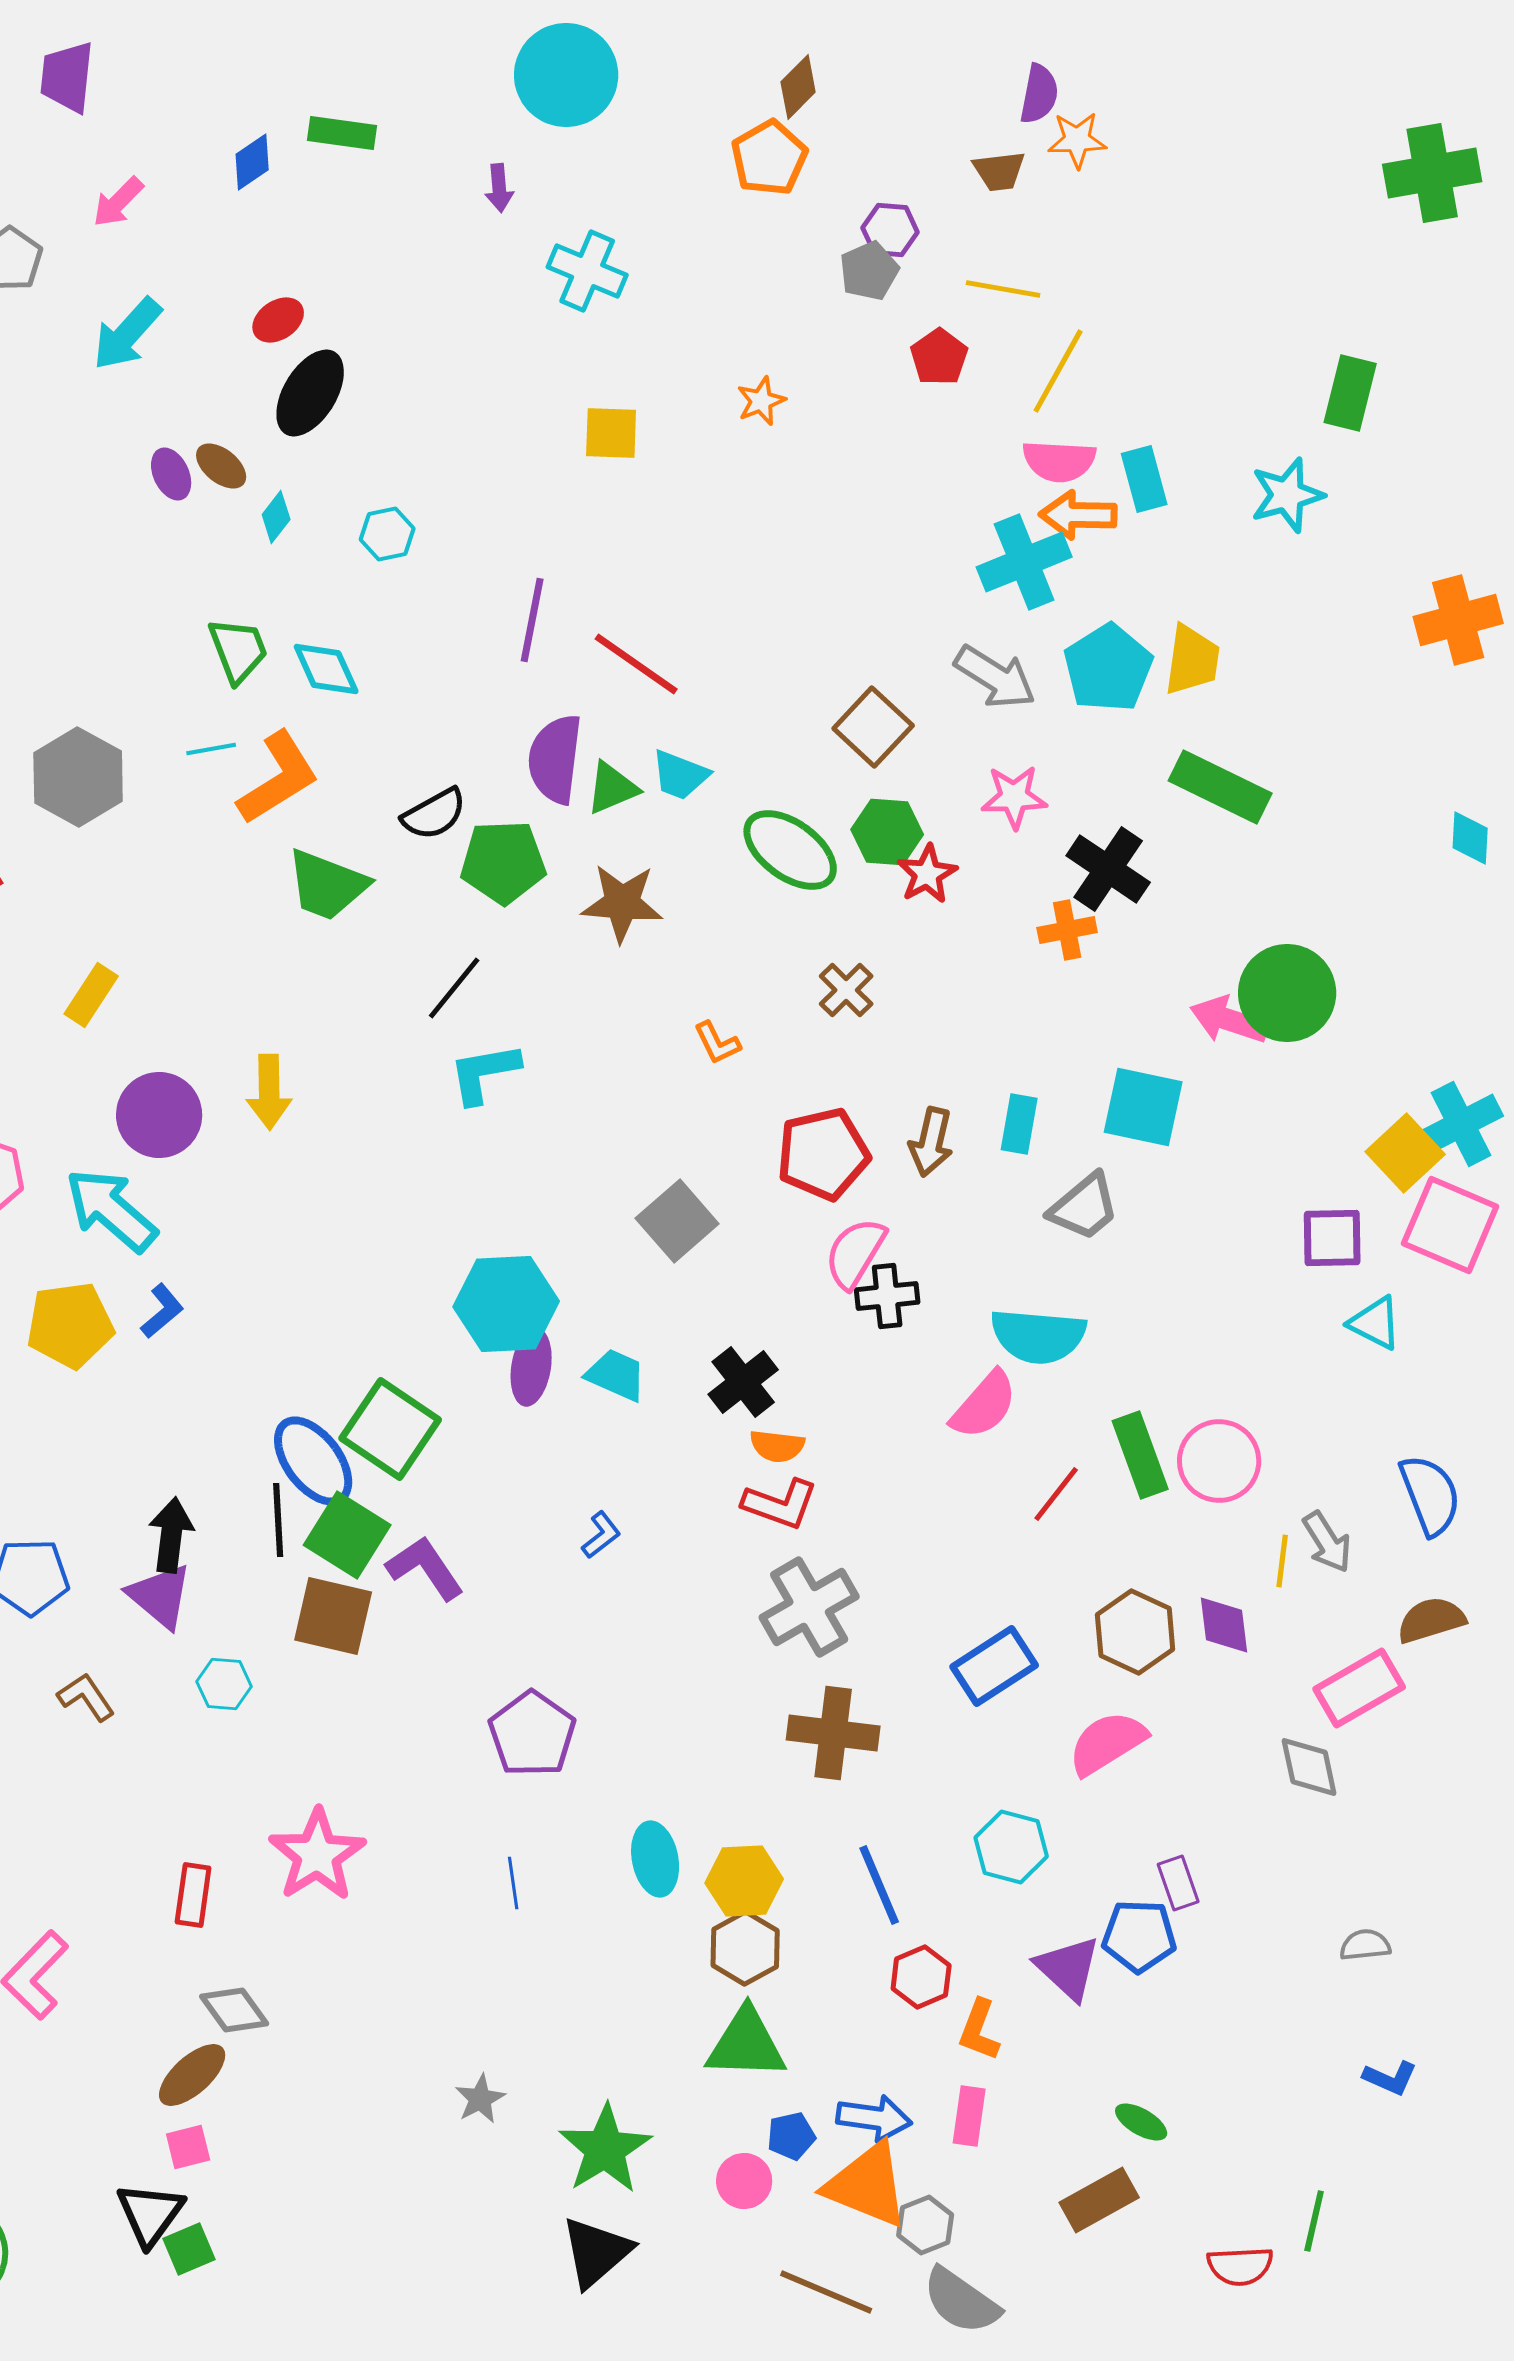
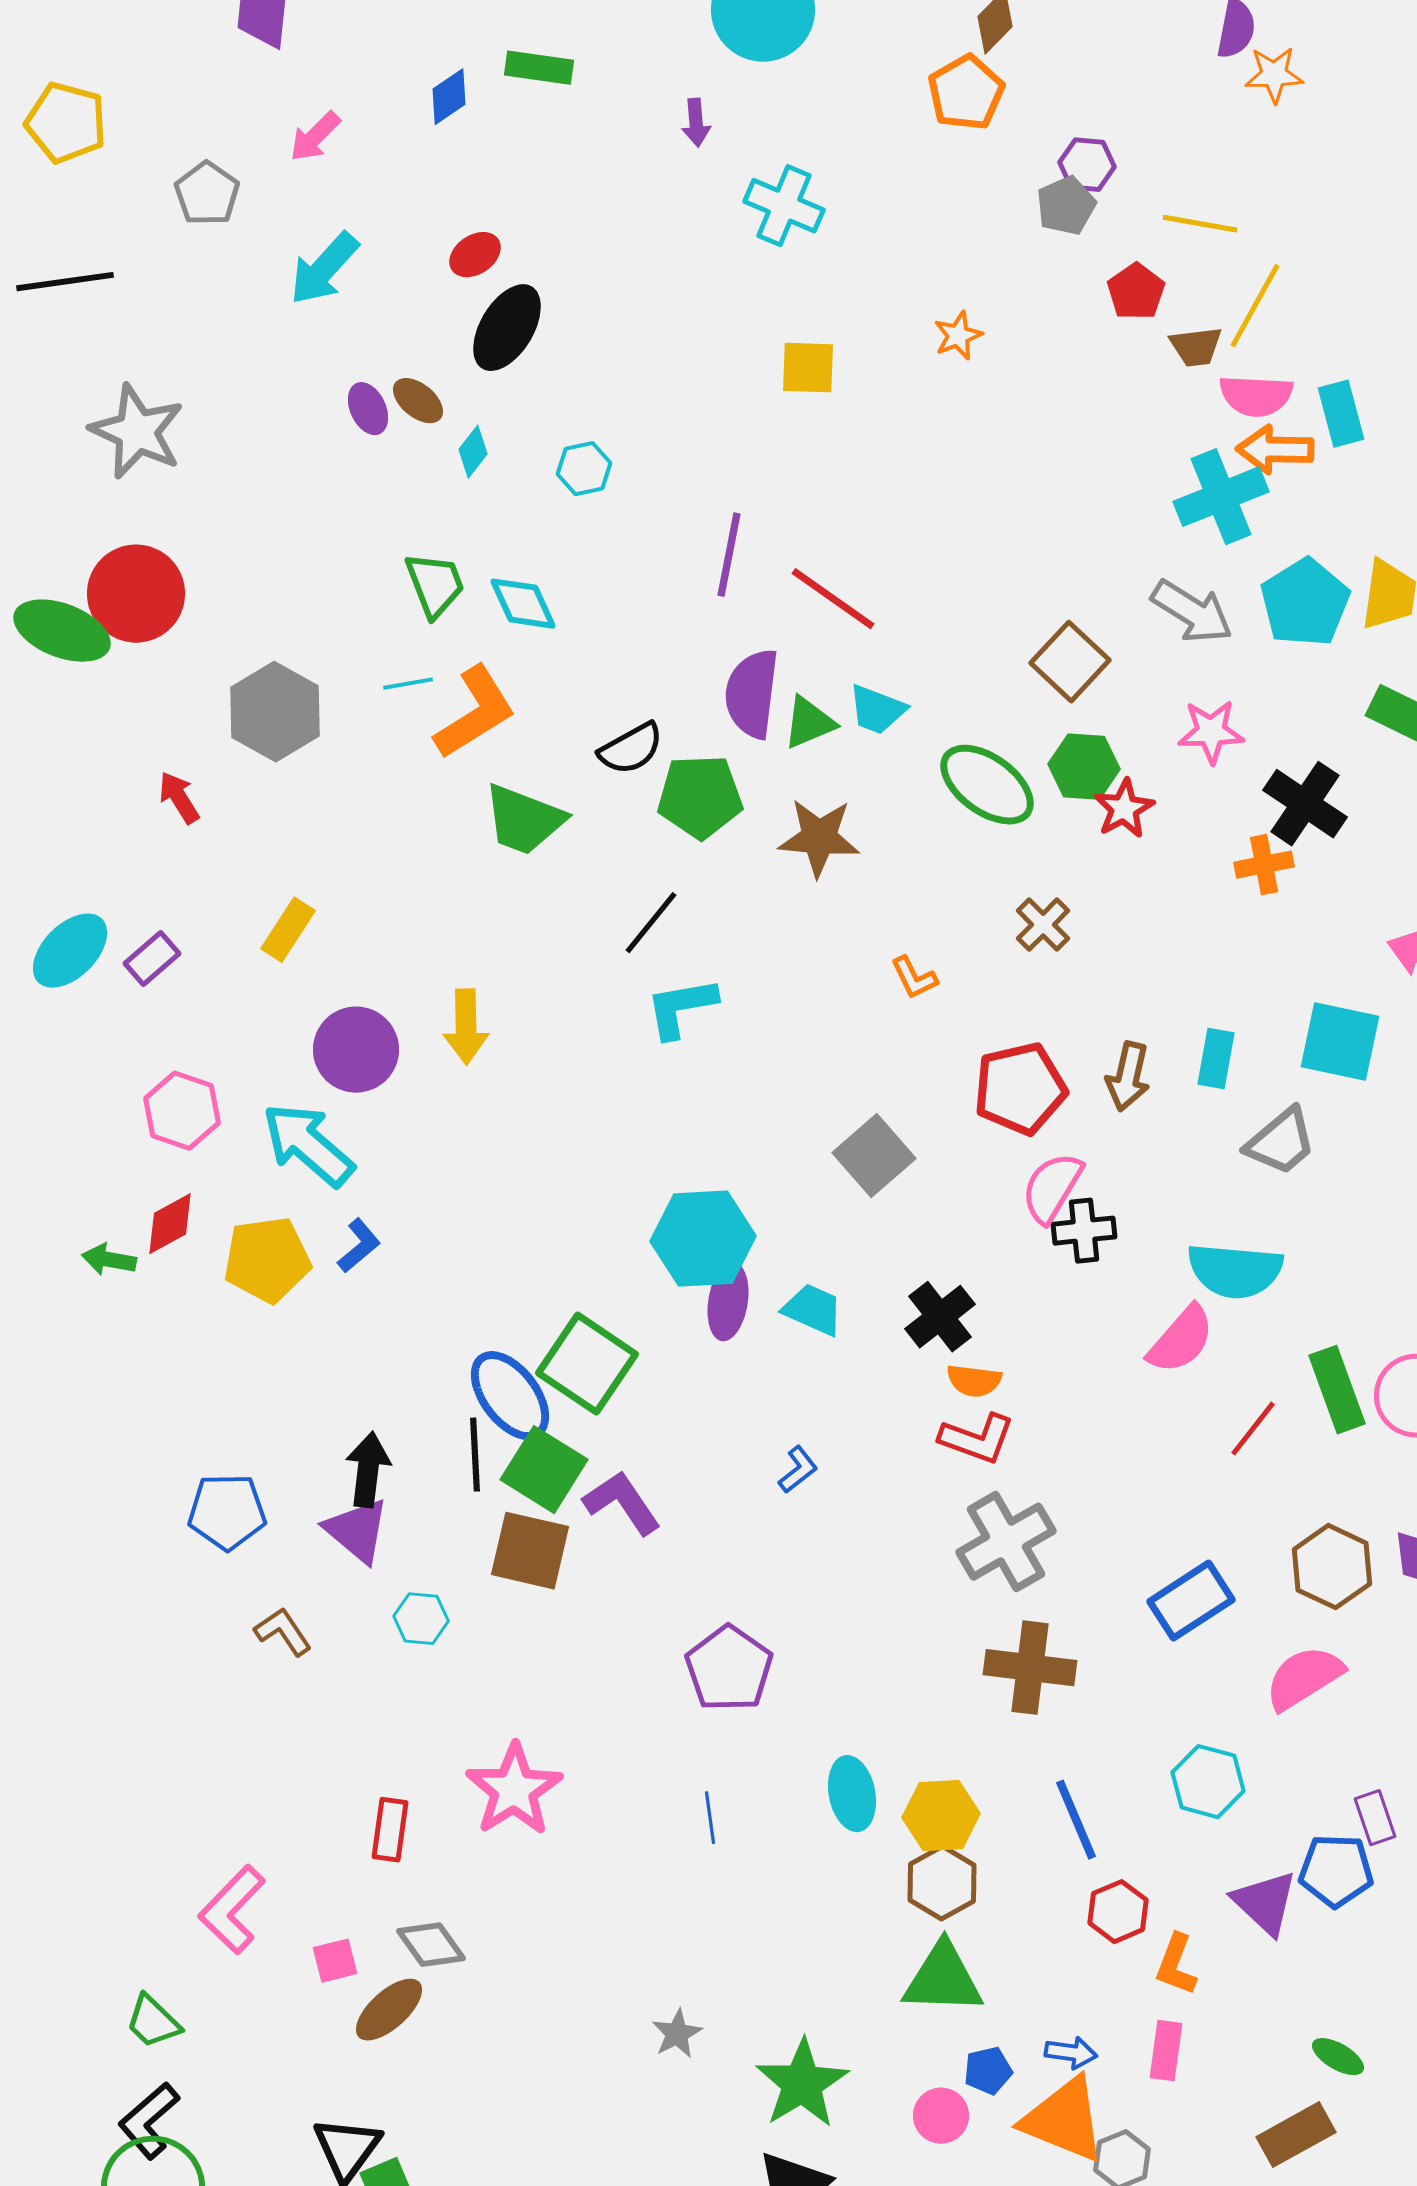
brown trapezoid: (999, 171) -> (1196, 347), moved
blue arrow: (874, 2118) -> (1071, 2053), size x0.7
pink square: (188, 2147) -> (335, 1961), moved

